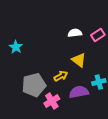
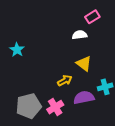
pink rectangle: (98, 35) -> (92, 17), moved
gray pentagon: (34, 85) -> (29, 106), moved

